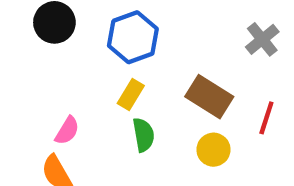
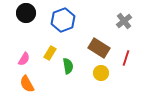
yellow rectangle: (131, 95) -> (50, 53), moved
pink semicircle: (67, 131) -> (24, 59), moved

